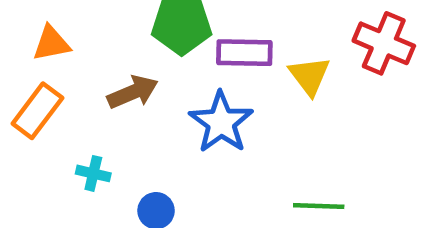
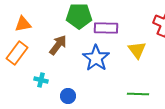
yellow triangle: (309, 76) -> (137, 50), moved
brown arrow: (133, 92) -> (58, 45), turned -30

